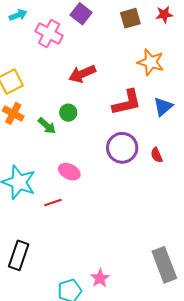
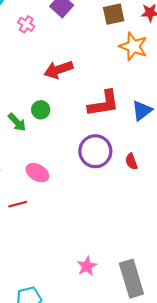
pink cross: (49, 33) -> (26, 24), size x0.6
orange star: (151, 62) -> (133, 46), moved
pink star: (100, 278) -> (87, 266), moved

